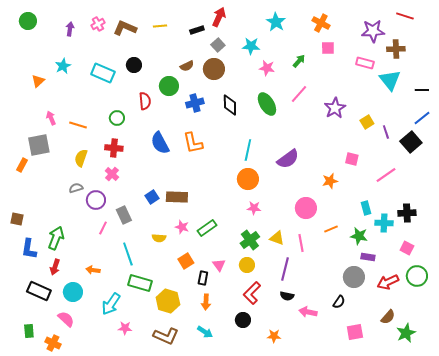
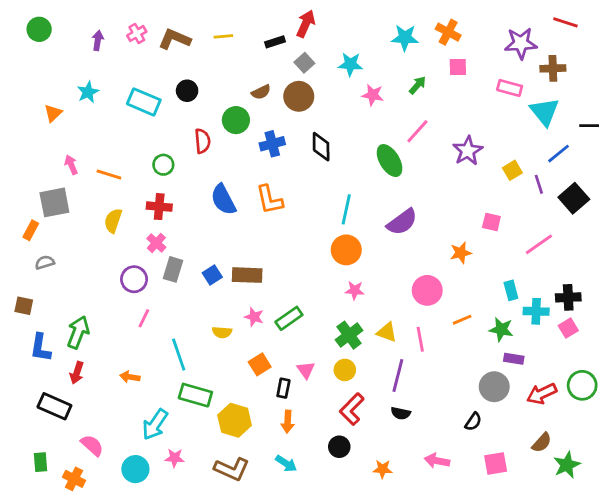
cyan star: (276, 22) -> (405, 38), moved, turned -30
green ellipse: (267, 104) -> (390, 161), moved
blue line: (422, 118) -> (558, 154), moved
gray semicircle: (76, 188) -> (45, 262), moved
gray rectangle: (124, 215) -> (173, 269), moved, turned 42
pink square: (407, 248) -> (568, 328), moved, turned 32
cyan circle: (73, 292) -> (135, 469), moved
pink arrow: (308, 312) -> (437, 461), moved

